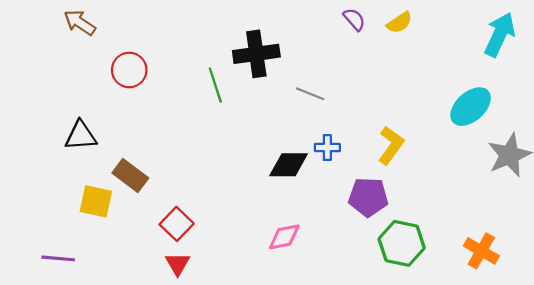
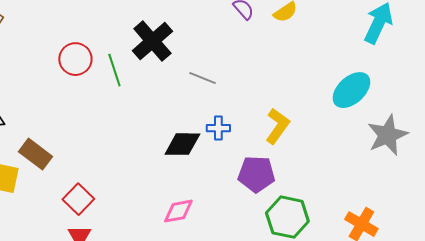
black cross: (256, 54) -> (152, 41), turned -33
red circle: (129, 70) -> (75, 59), moved

